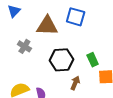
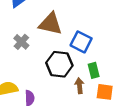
blue square: (76, 17) -> (81, 42), moved
brown arrow: (75, 83) -> (79, 86), moved, turned -40

